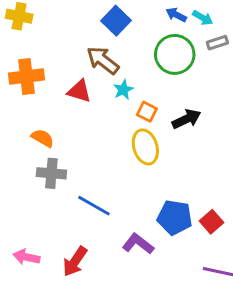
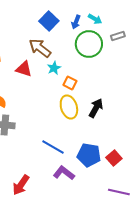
blue arrow: (176, 15) -> (76, 22), moved, turned -96
cyan arrow: (203, 18) -> (95, 19), moved
black arrow: (186, 119) -> (96, 108), moved, turned -36
blue line: (94, 206) -> (53, 147), moved

